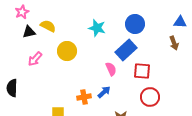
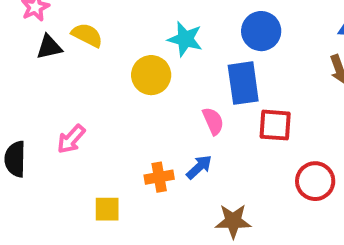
blue rectangle: (126, 50) -> (243, 83), turned -55
yellow circle: (67, 51) -> (151, 75), moved
pink arrow: (35, 59) -> (71, 139), moved
red circle: (150, 97) -> (315, 181), moved

